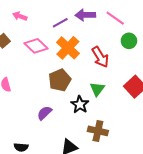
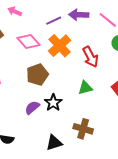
brown pentagon: (60, 80) -> (37, 75), moved
green triangle: (97, 89) -> (85, 88), turned 35
black star: (80, 104) -> (53, 103), moved

